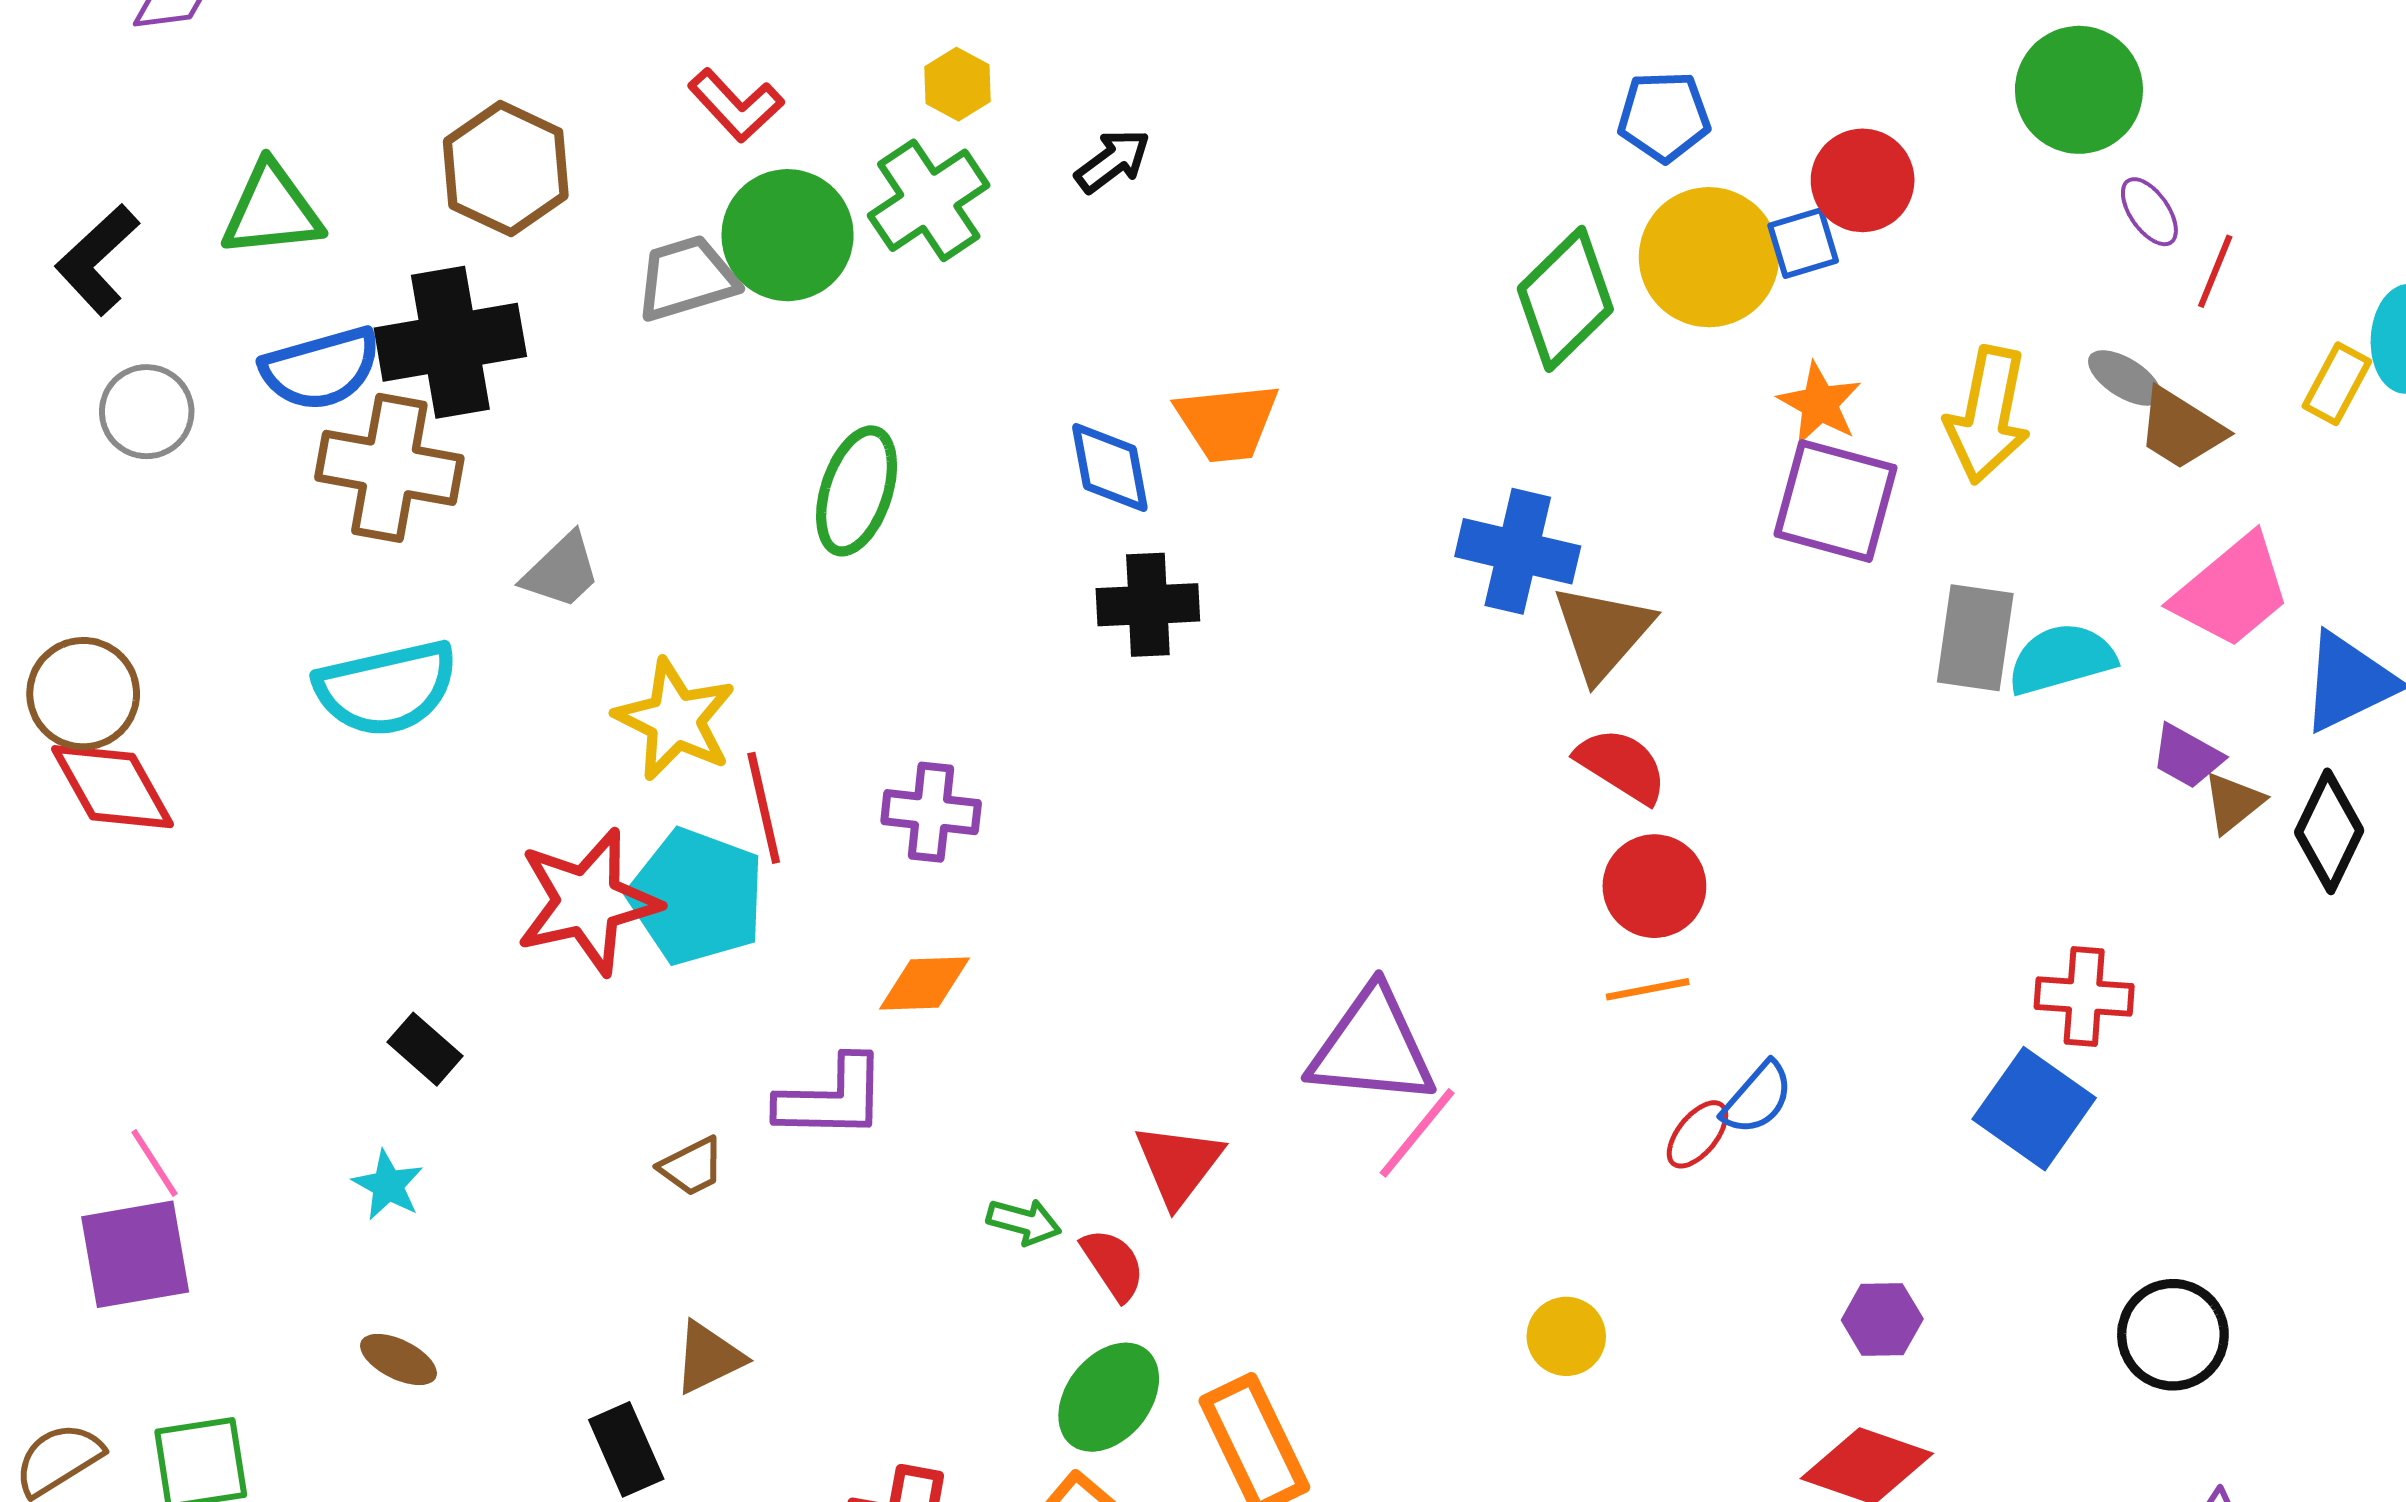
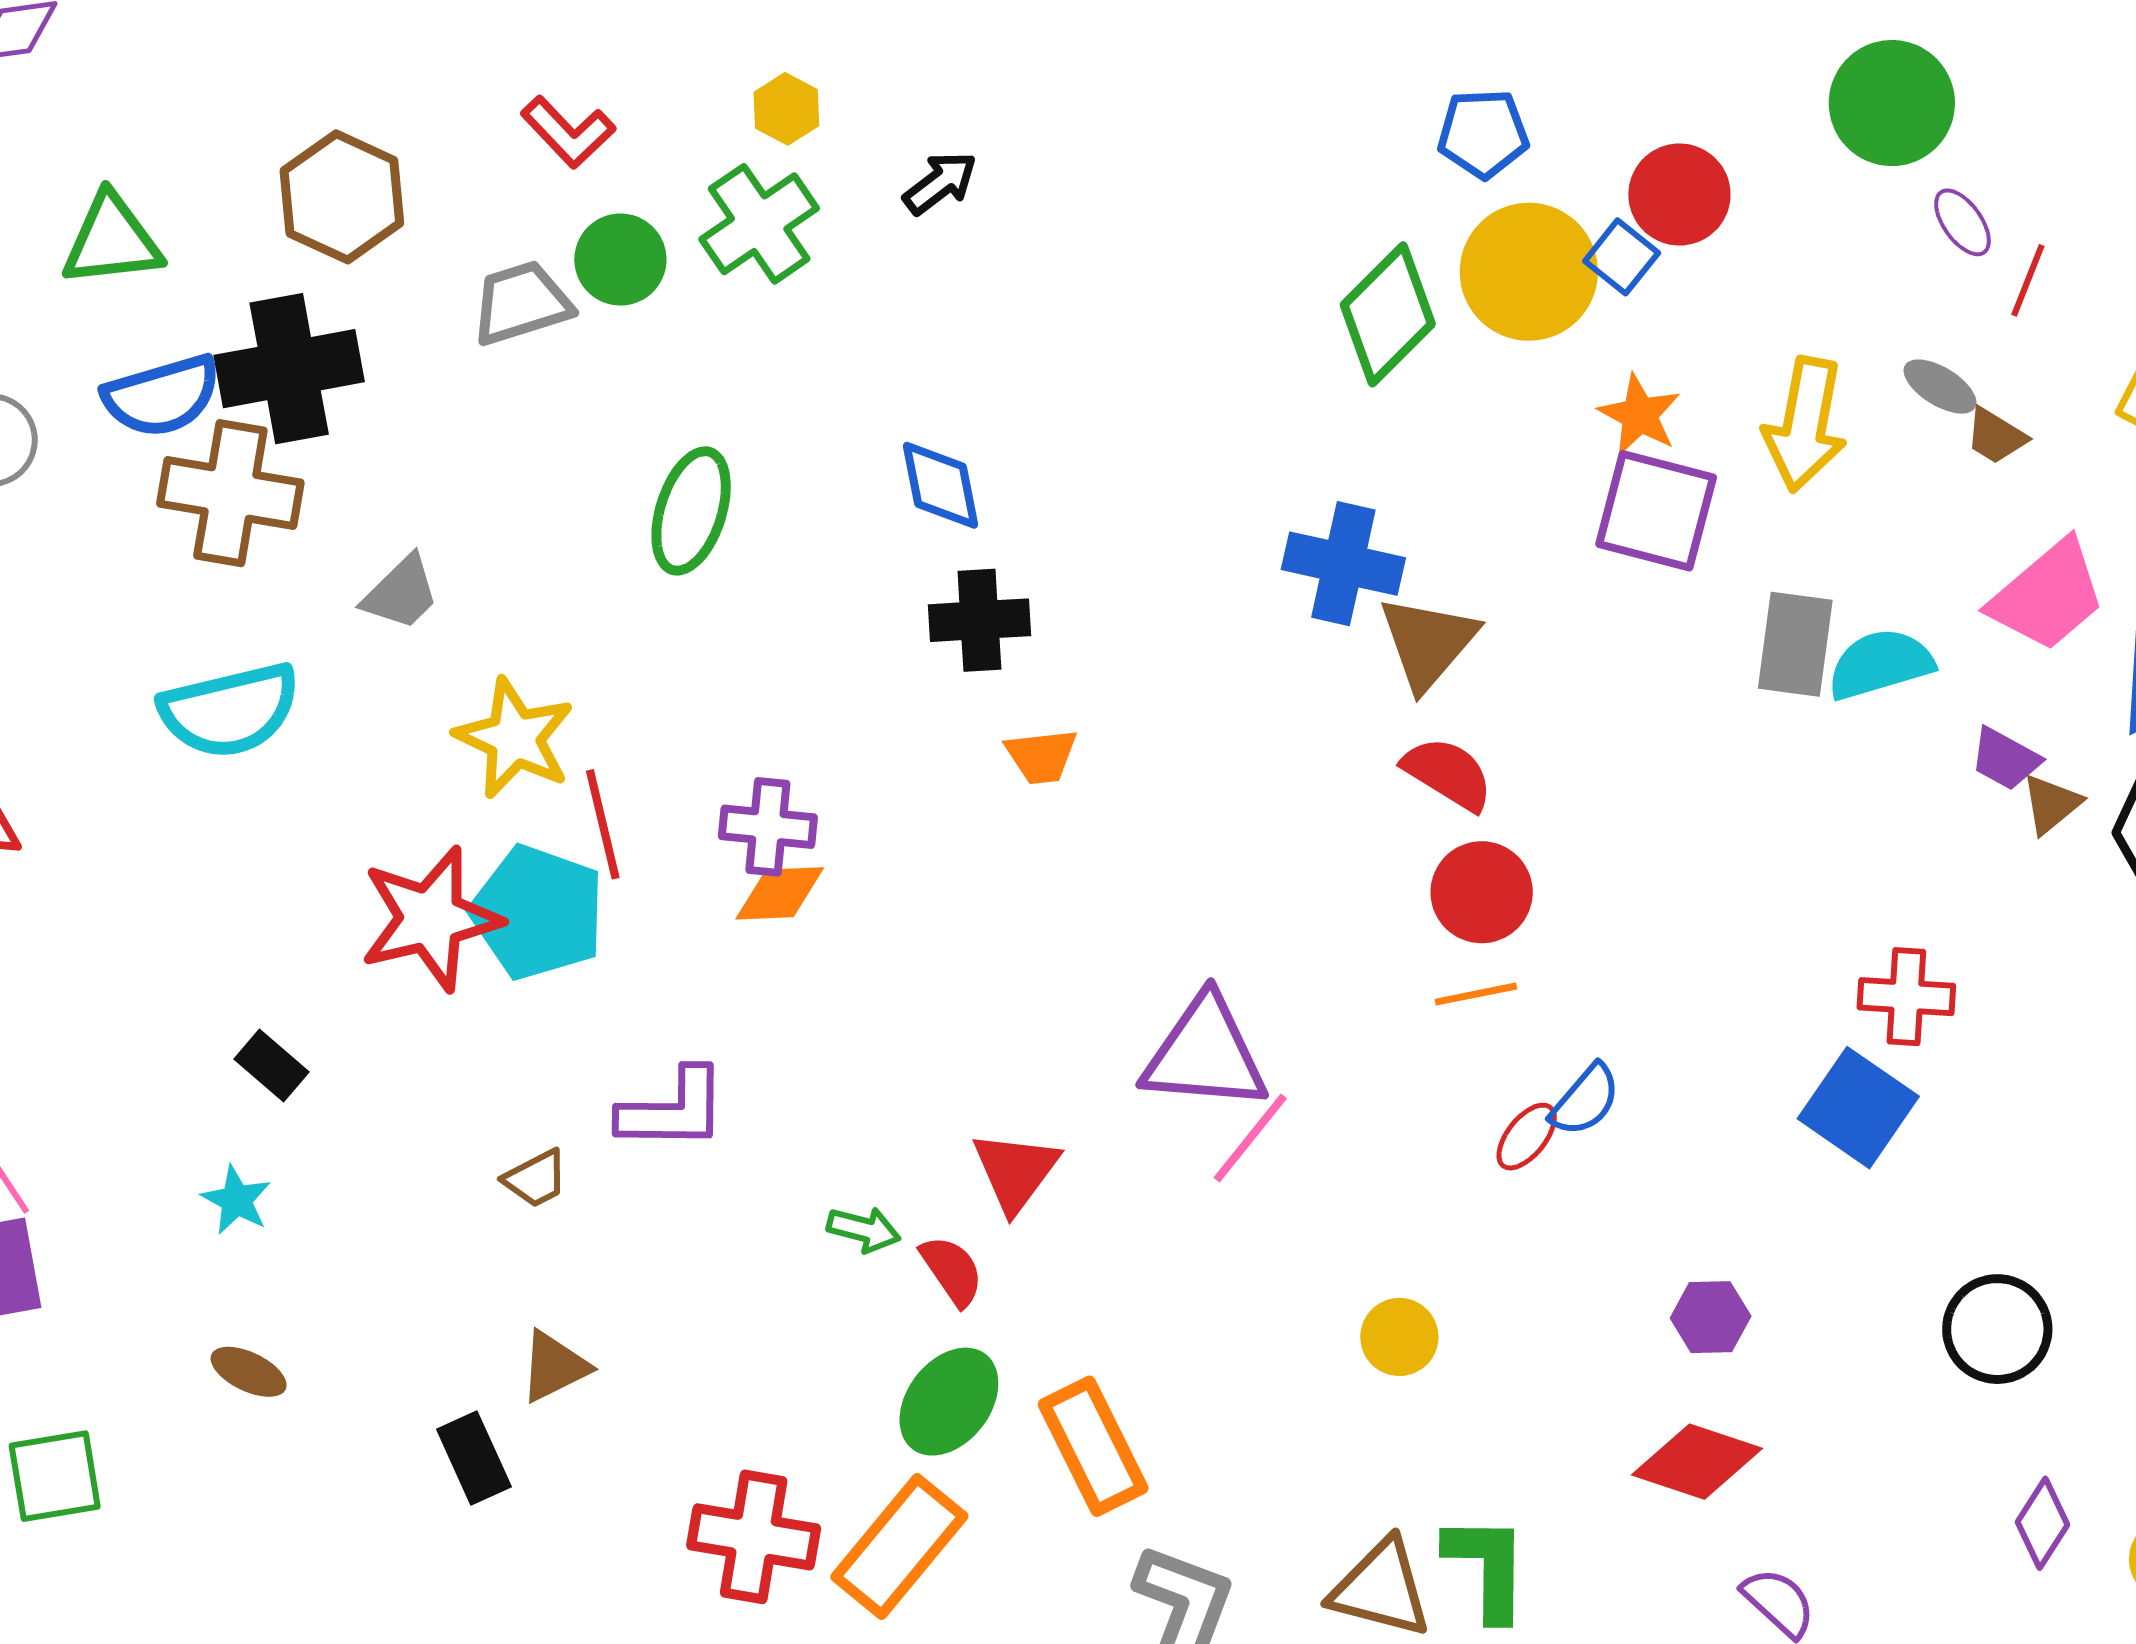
green circle: (788, 235) -> (620, 260), size x0.7
blue square: (1803, 243) -> (1622, 257), turned -34
orange trapezoid: (1227, 422) -> (1041, 756), moved, size x0.7
brown trapezoid: (2181, 429) -> (1996, 436), size x0.7
orange diamond: (925, 983) -> (780, 893), moved

